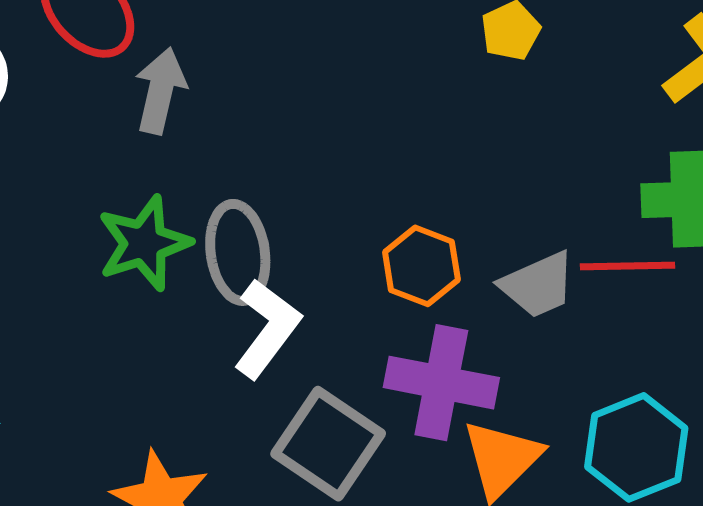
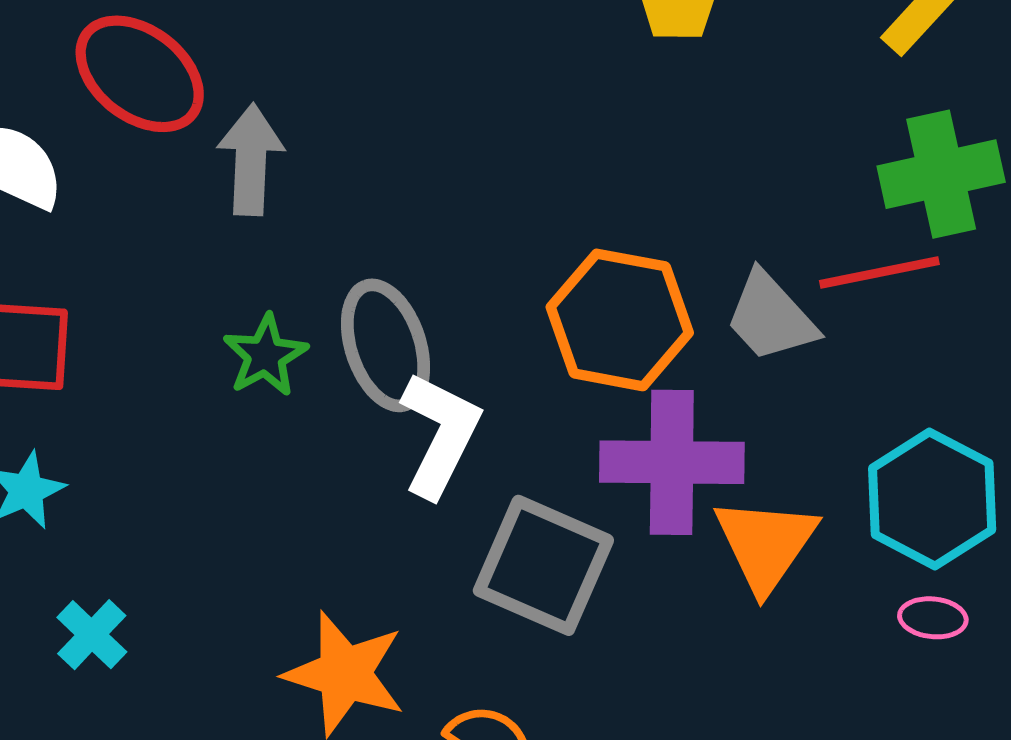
green star: (144, 243) -> (265, 355), size x0.7
orange hexagon: (421, 266) -> (620, 320), size x1.4
gray trapezoid: (538, 285) -> (771, 317), turned 82

